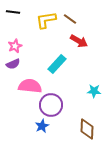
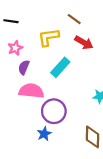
black line: (13, 12) -> (11, 21), moved
yellow L-shape: (46, 20) -> (48, 37), moved
purple semicircle: (13, 64) -> (24, 67), moved, turned 136

